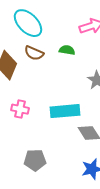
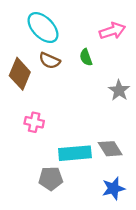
green semicircle: (67, 50) -> (86, 57), turned -119
cyan rectangle: (65, 111) -> (75, 153), moved

